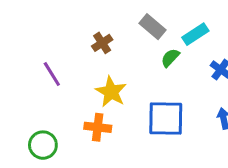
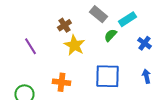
yellow star: (111, 92) -> (74, 45), moved

